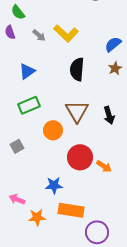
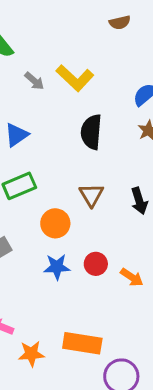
brown triangle: (77, 111) -> (91, 195), size x0.7
red circle: (80, 157) -> (96, 264), size x0.6
blue star: (54, 185) -> (57, 267), moved

